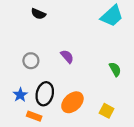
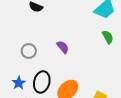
green semicircle: (115, 69) -> (108, 37), moved

